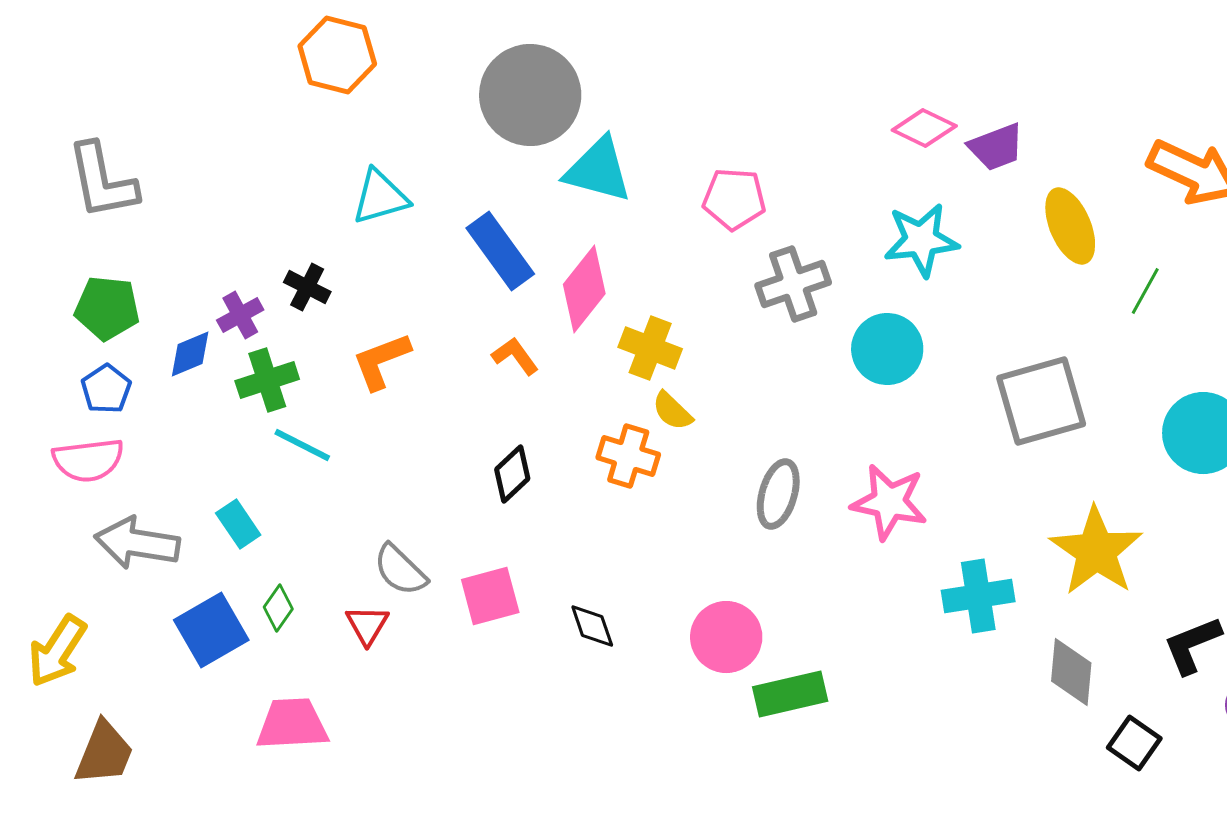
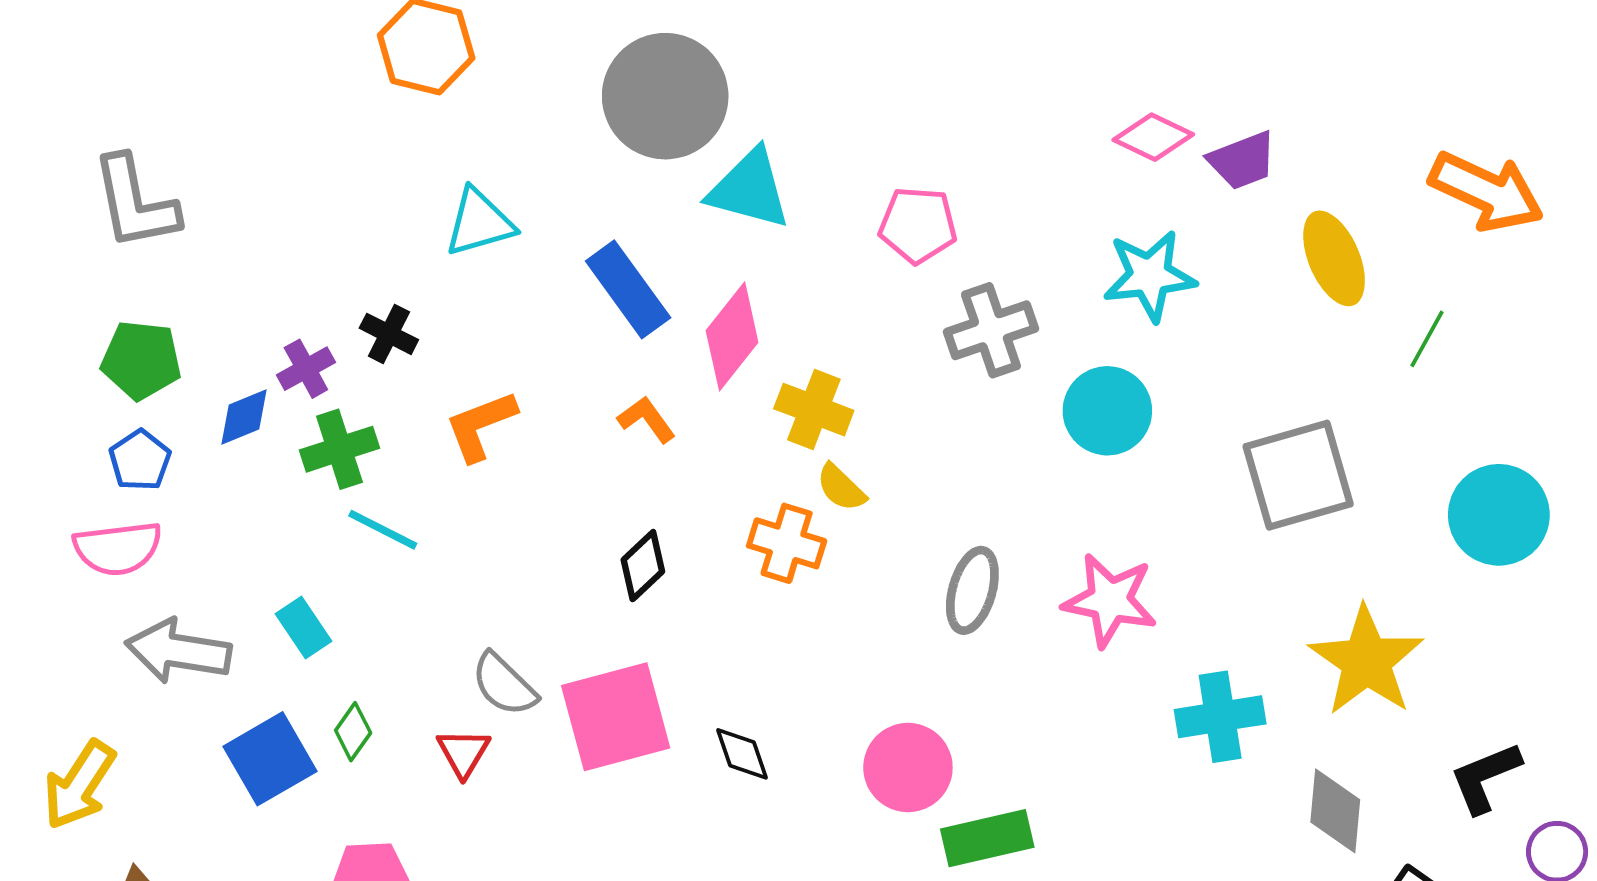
pink square: (490, 596) -> (616, 717), size x1.5

